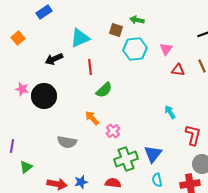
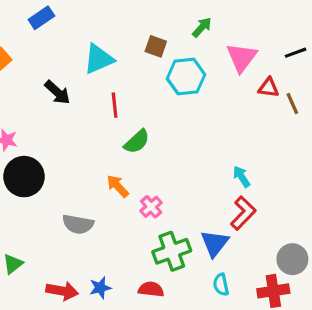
green arrow: (137, 20) -> (202, 27), moved, turned 120
pink triangle: (166, 49) -> (242, 57), moved, size x1.5
black arrow: (54, 59) -> (57, 92), turned -114
red triangle: (178, 70) -> (269, 88), moved
black circle: (44, 96) -> (24, 177), moved
red L-shape: (193, 135) -> (243, 213), moved, turned 30

